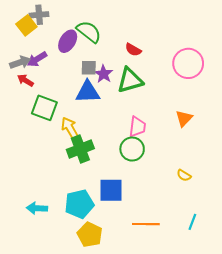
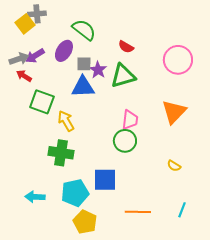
purple ellipse: (68, 41) -> (64, 51), moved
orange triangle: (184, 118) -> (174, 112), size x1.5
green cross: (80, 149) -> (61, 153), moved, turned 30

